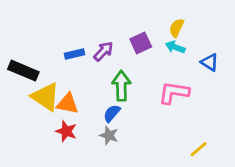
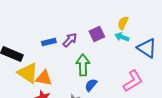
blue triangle: (210, 62) -> (147, 48), size x1.5
pink L-shape: (174, 93) -> (133, 81), moved, turned 140
blue semicircle: (112, 113) -> (91, 85), moved

